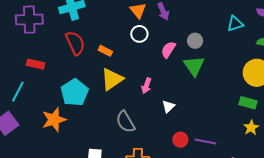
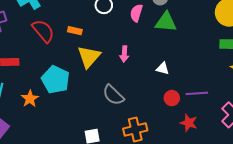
green triangle: (194, 66) -> (166, 22), turned -35
white triangle: (168, 106) -> (163, 68), moved, turned -48
orange star: (54, 120) -> (30, 99), moved, size x0.7

